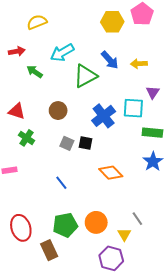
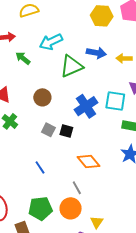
blue arrow: (110, 60) -> (96, 53), turned -42
gray line: (137, 219) -> (77, 188), moved

